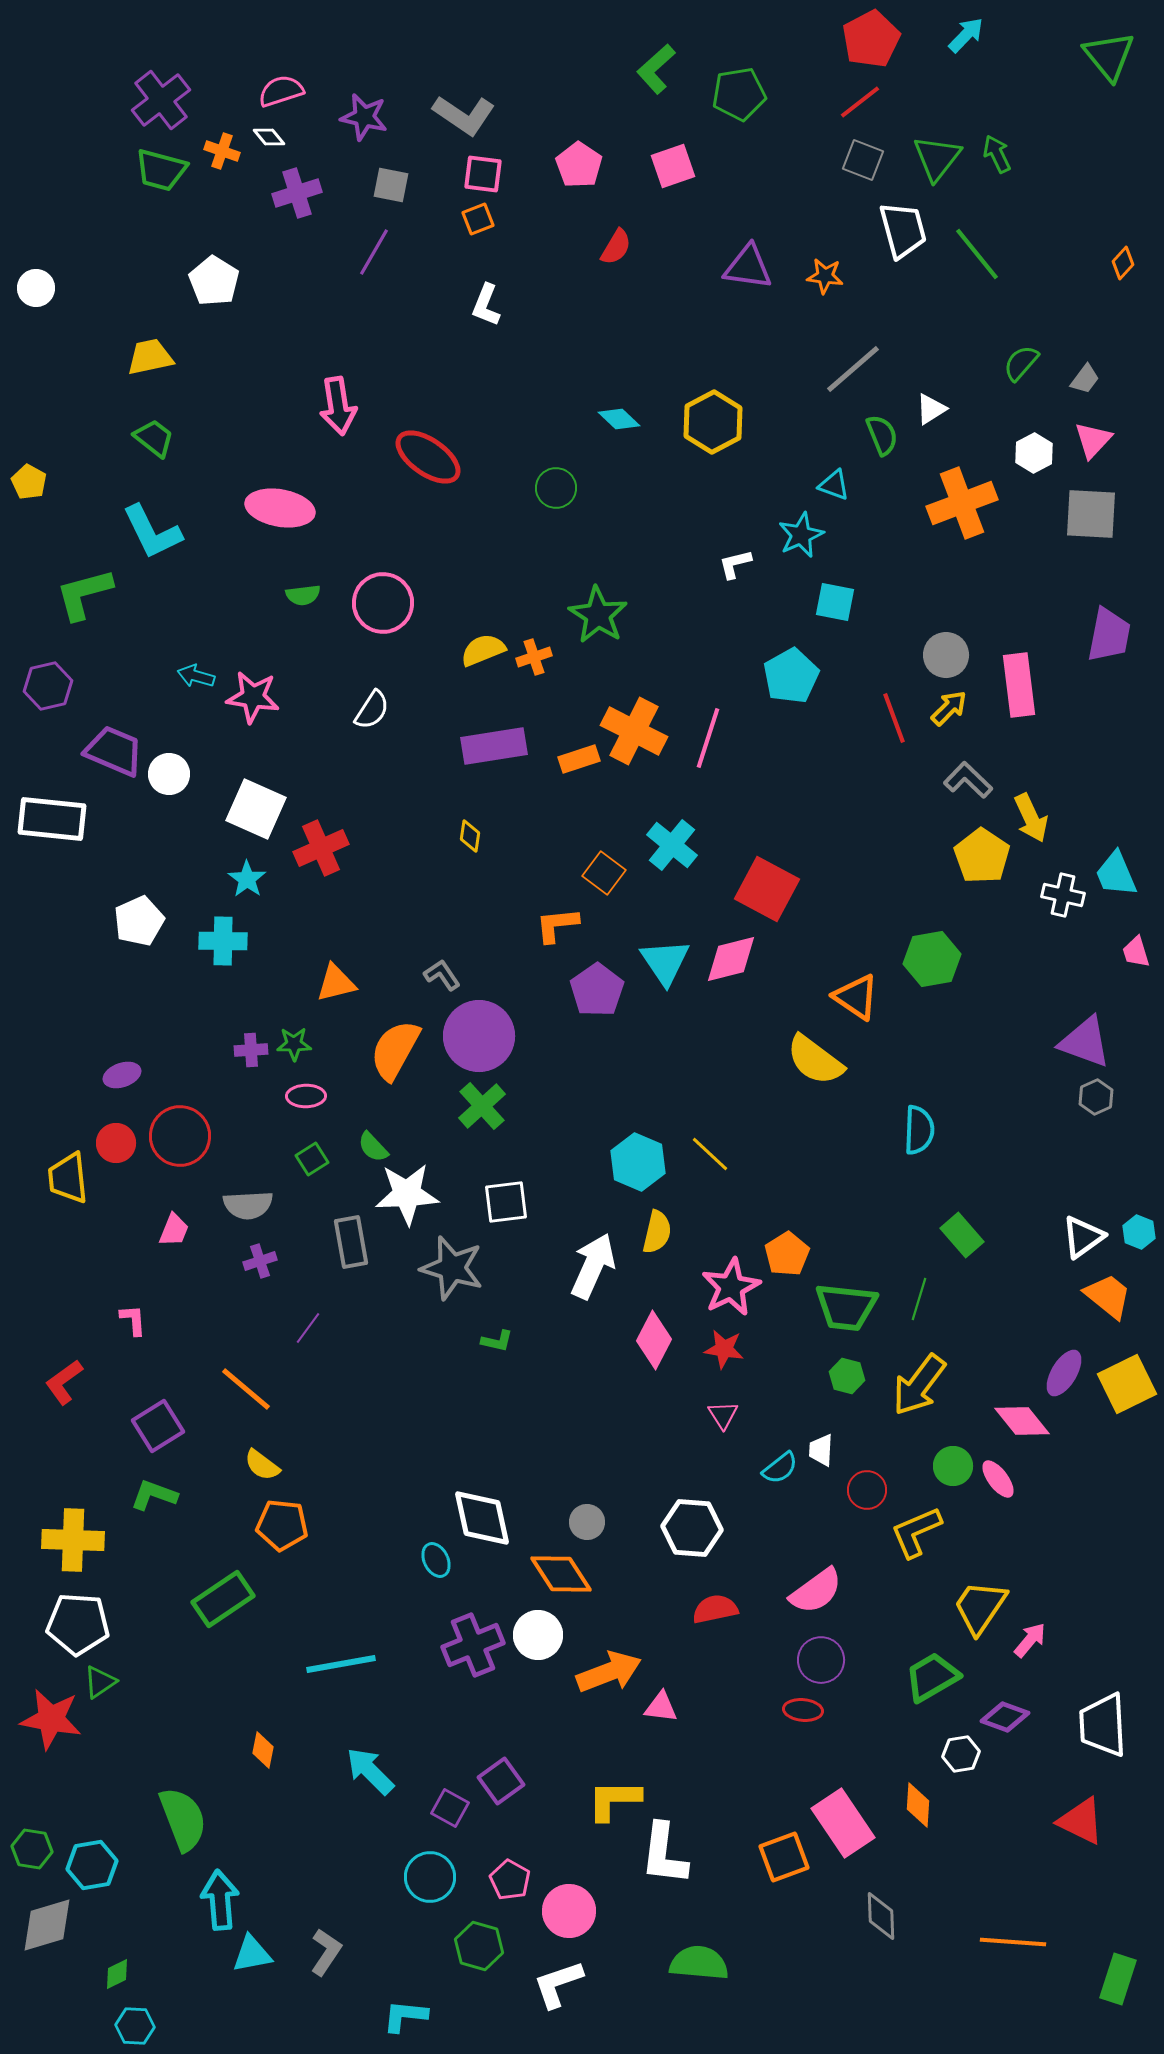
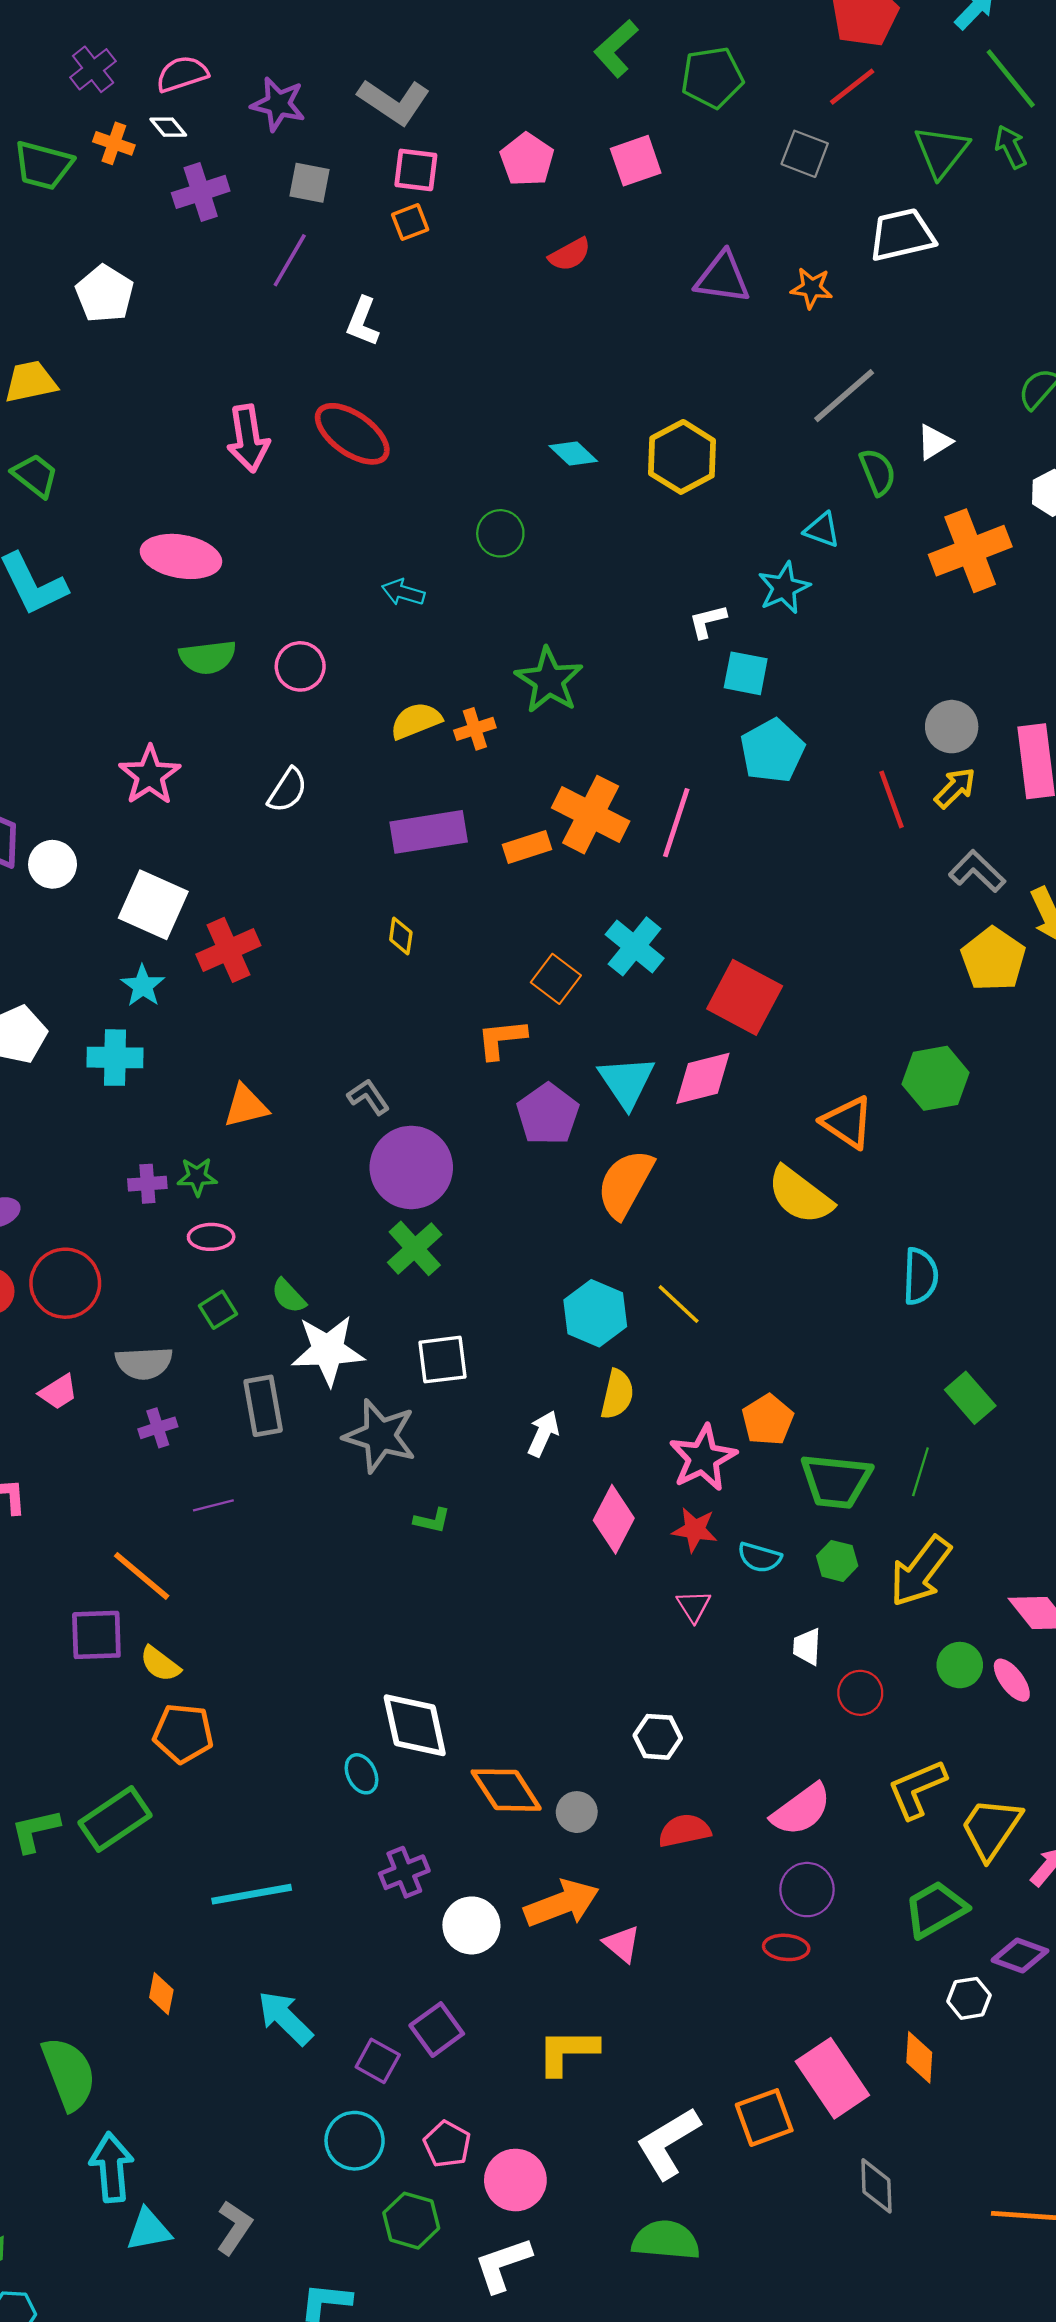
purple cross: (161, 100) -> (93, 69), moved, size x0.7
gray square: (863, 160) -> (805, 154), moved
white trapezoid: (903, 230) -> (902, 235), turned -88
red semicircle: (616, 247) -> (570, 254), turned 30
green line: (977, 254) -> (1011, 79), moved
white L-shape: (486, 305) -> (363, 322), moved
red ellipse: (428, 457) -> (352, 434), moved
green semicircle: (303, 595) -> (208, 657), size x1.4
cyan square: (835, 602) -> (746, 673), moved
pink circle: (383, 603) -> (300, 666), size x0.7
cyan arrow: (196, 676) -> (403, 592), moved
pink star: (253, 697) -> (150, 775), turned 30
orange semicircle: (395, 1050) -> (625, 1184), moved
pink trapezoid: (174, 1230) -> (58, 1392), turned 36
white arrow: (593, 1266) -> (543, 1434), size x0.6
purple line: (308, 1328) -> (213, 1505), turned 40
purple square: (158, 1426) -> (96, 1635), moved, turned 30
cyan semicircle: (780, 1468) -> (760, 1557), moved, turned 54
green L-shape: (154, 1495) -> (35, 1831), moved, turned -33
gray circle: (587, 1522) -> (577, 1812), moved
white hexagon: (692, 1528) -> (658, 1737), size x0.7
yellow L-shape: (916, 1532) -> (917, 1789), moved
white circle: (538, 1635) -> (471, 1925), moved
purple cross: (473, 1645) -> (404, 1872), size x0.7
pink triangle: (661, 1707) -> (622, 1944), turned 33
white L-shape: (664, 1854) -> (668, 2143), moved, turned 52

